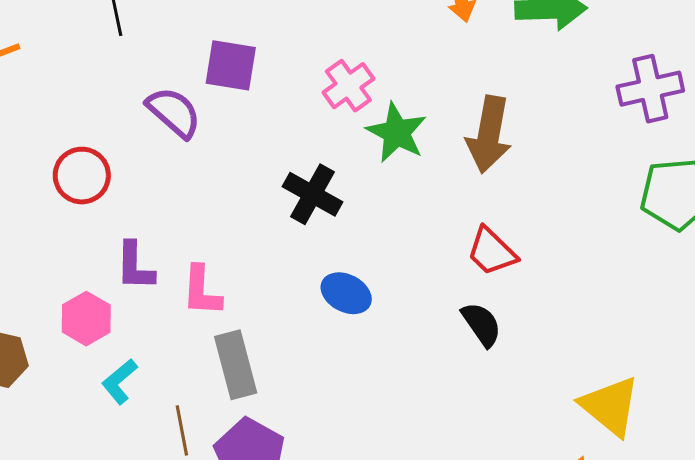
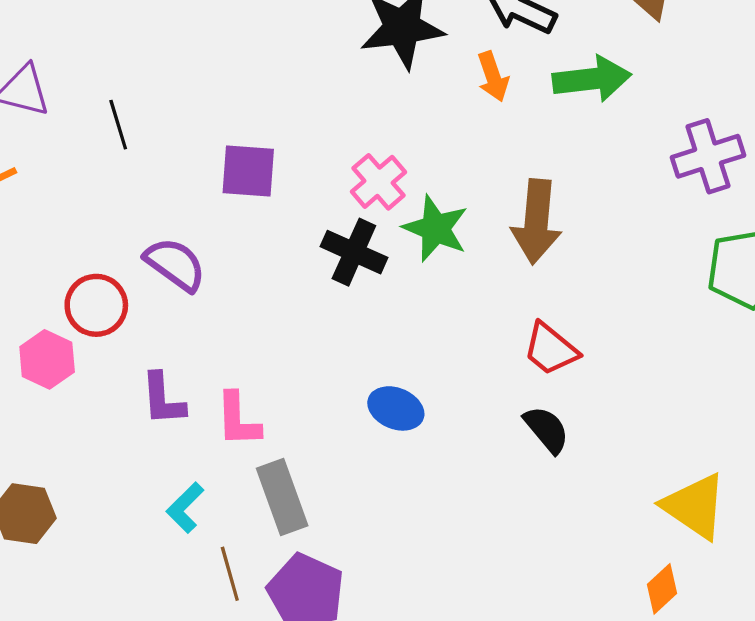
purple semicircle: (174, 112) -> (175, 264), moved
black cross: (313, 194) -> (354, 252), moved
pink hexagon: (86, 319) -> (47, 359), moved
cyan L-shape: (120, 381) -> (185, 508), moved

